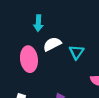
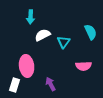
pink ellipse: (29, 59) -> (27, 66), moved

